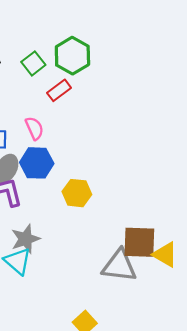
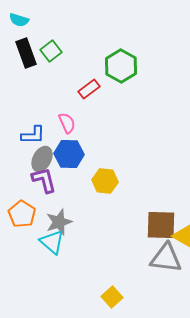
green hexagon: (72, 56) -> (121, 66), moved
green square: (33, 63) -> (51, 51), moved
gray triangle: (119, 266) -> (166, 258), moved

